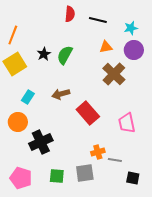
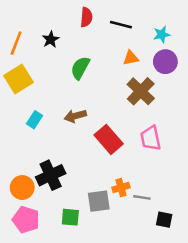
black star: (44, 54) -> (51, 39), moved
orange circle: (18, 122) -> (22, 188), moved
pink trapezoid: (127, 123) -> (151, 138), moved
gray square: (85, 173) -> (99, 201), moved

